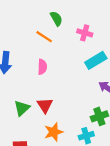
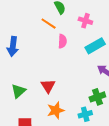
pink semicircle: (42, 67) -> (62, 41), moved
green triangle: (22, 108) -> (18, 91), moved

